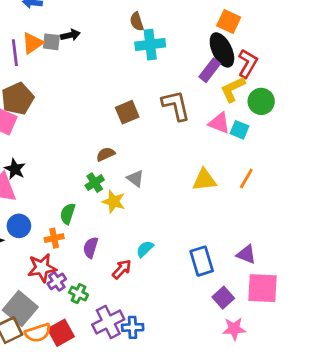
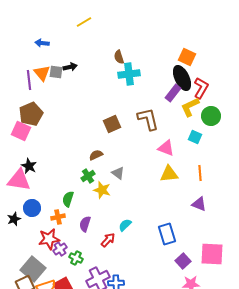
orange triangle: (32, 43) -> (42, 73), turned -36
pink triangle: (219, 123) -> (166, 148), moved
orange line: (246, 179) -> (200, 173), turned -35
purple triangle: (246, 254) -> (199, 204), moved

